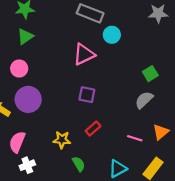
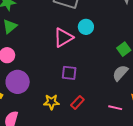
cyan circle: (112, 35) -> (86, 27), moved
yellow star: (62, 140) -> (51, 102), moved

